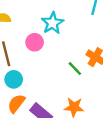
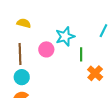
green line: (75, 69) -> (81, 54), moved, turned 32

